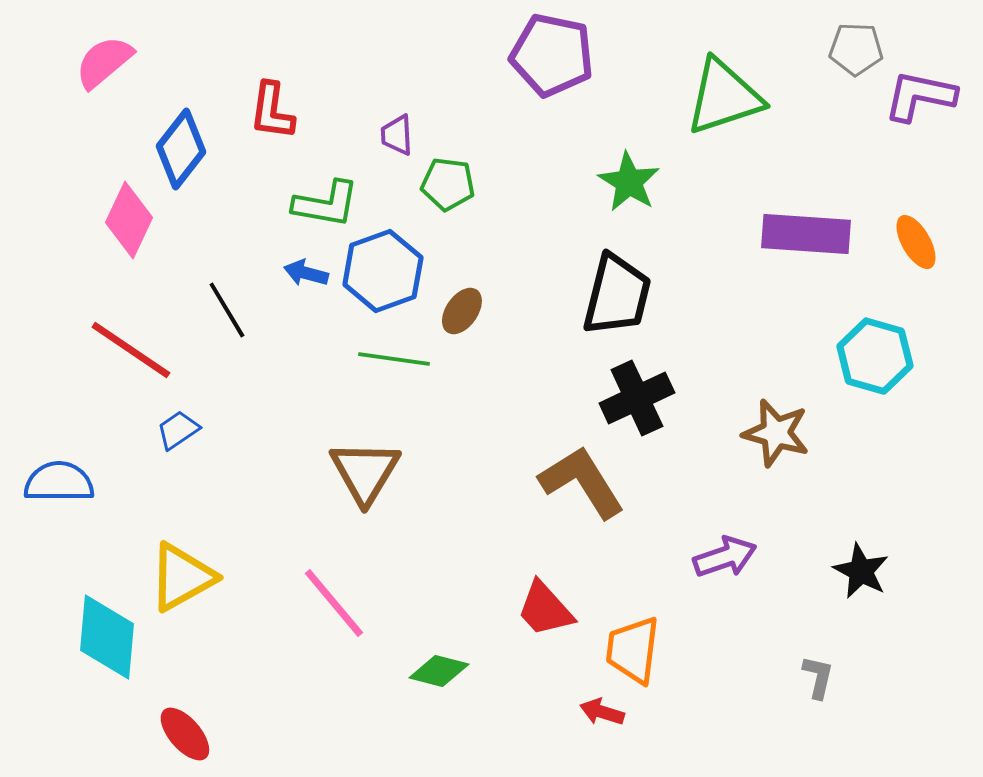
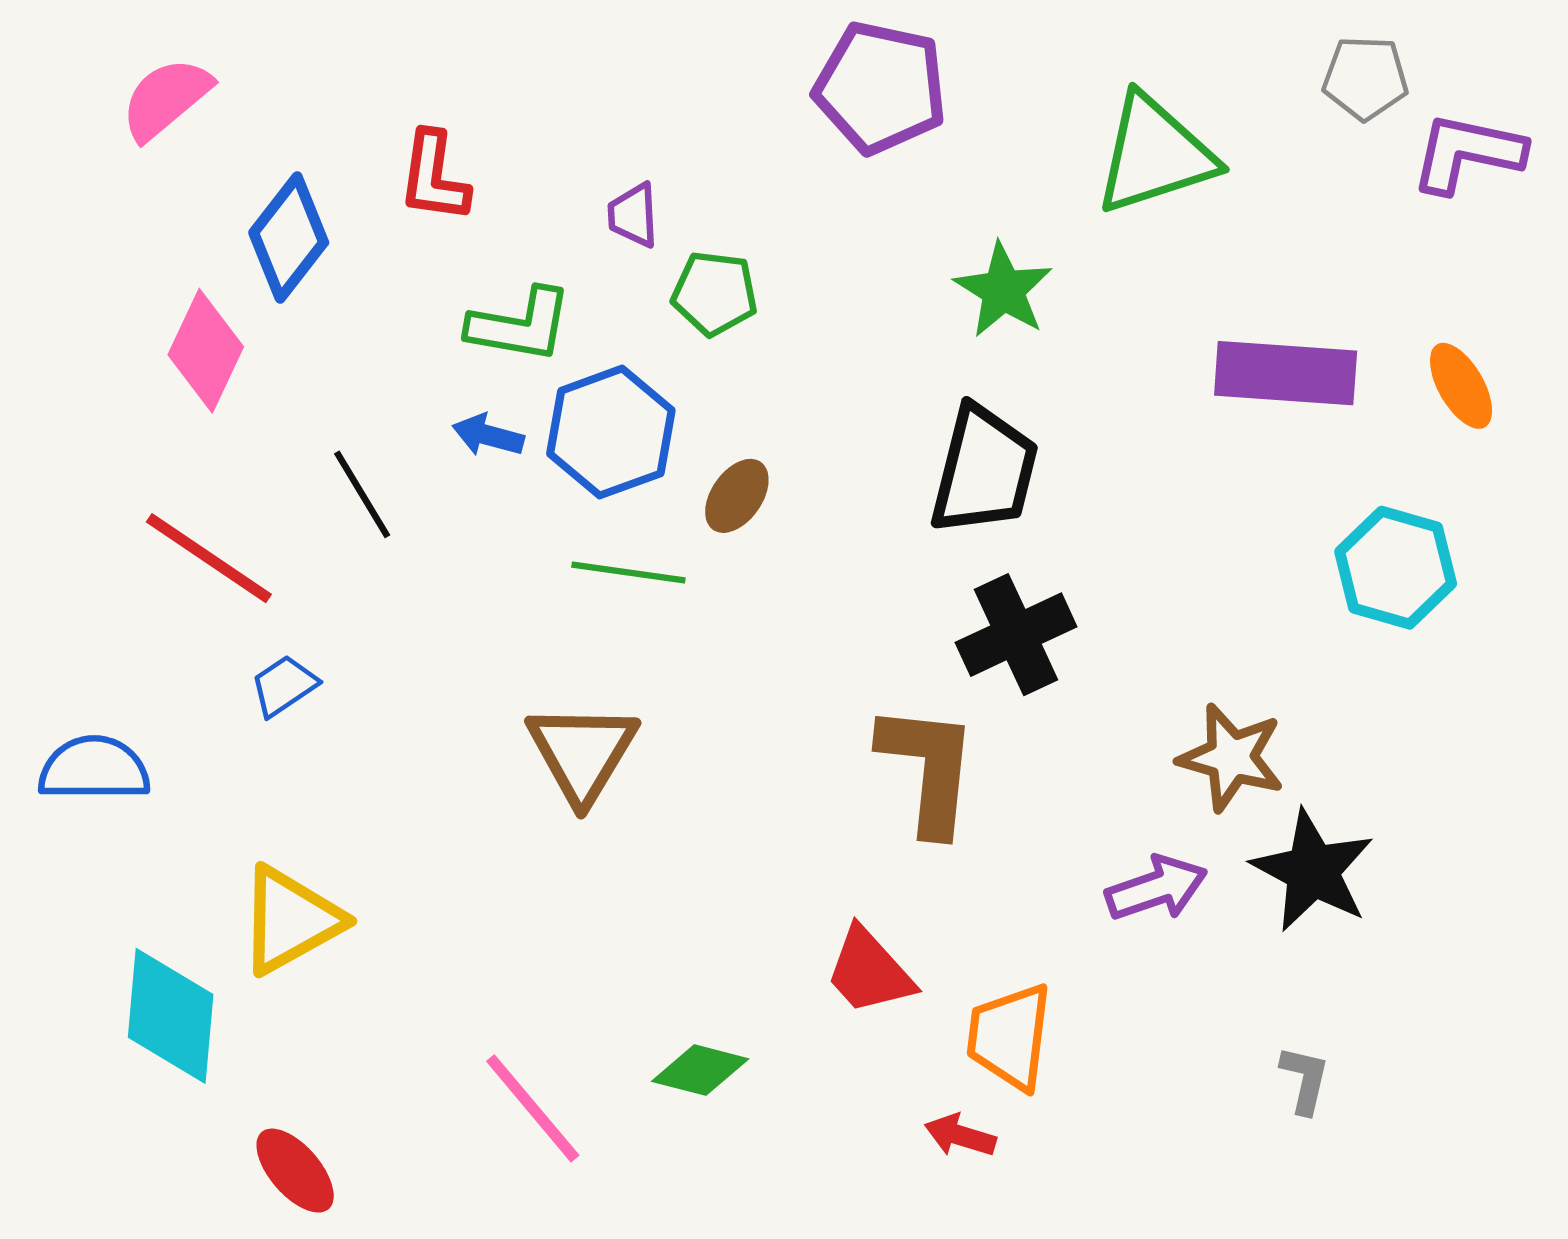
brown star: (776, 433) -> (1231, 757), moved
brown L-shape: (582, 482) -> (928, 769), turned 38
black star: (861, 571) -> (1313, 871), moved, size x1.4
pink line: (334, 603) -> (533, 1108), moved

